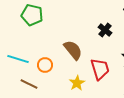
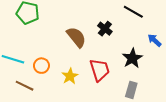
brown semicircle: (73, 50) -> (76, 37), moved
yellow star: (77, 83) -> (70, 76), moved

